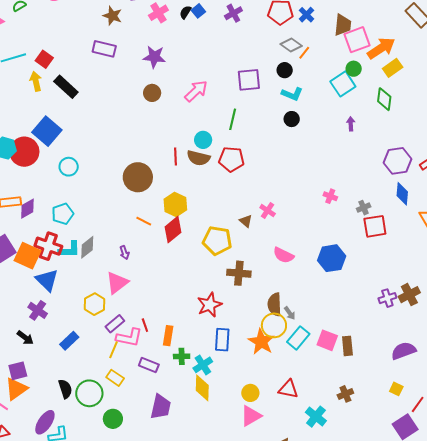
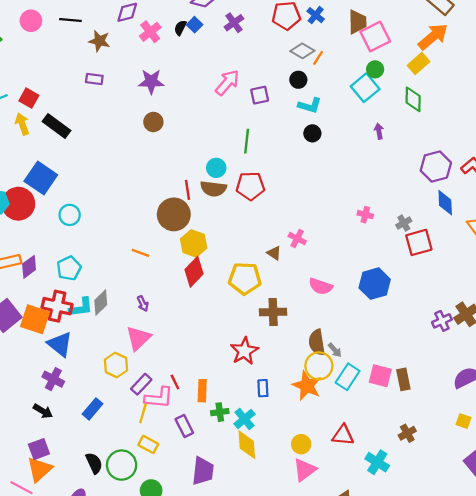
orange arrow: (381, 48) -> (433, 37), moved
purple rectangle: (104, 49) -> (94, 79), size x0.7
purple square: (249, 80) -> (260, 95), size x0.7
pink arrow: (196, 91) -> (227, 83), moved
brown circle: (138, 177) -> (174, 214), moved
orange line: (144, 221) -> (140, 253), moved
blue rectangle: (222, 340) -> (263, 388), size x0.7
purple rectangle: (149, 365) -> (184, 426), turned 48

